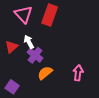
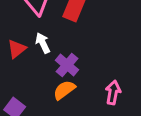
purple cross: (35, 55) -> (67, 65), moved

